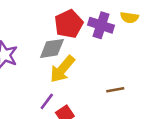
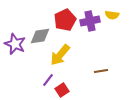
purple cross: (101, 25) -> (90, 21), turned -30
gray diamond: (52, 48) -> (40, 36), moved

